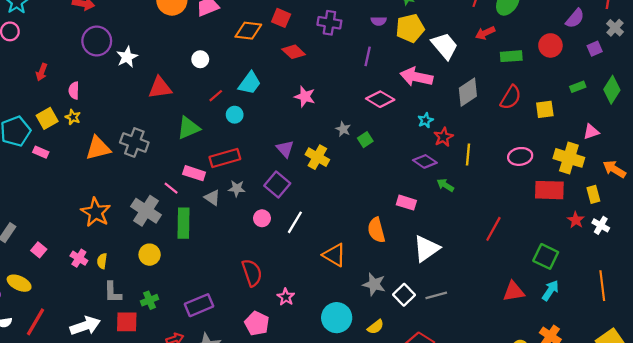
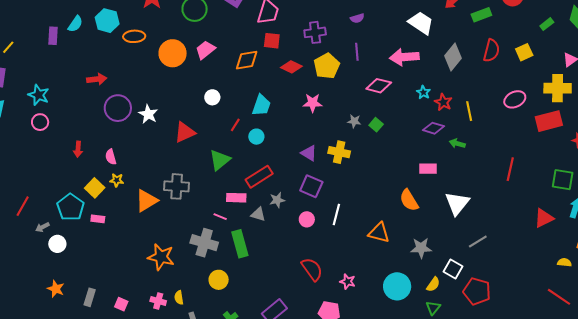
yellow pentagon: (410, 28) -> (327, 66), moved
white square: (404, 295) -> (453, 269), moved

